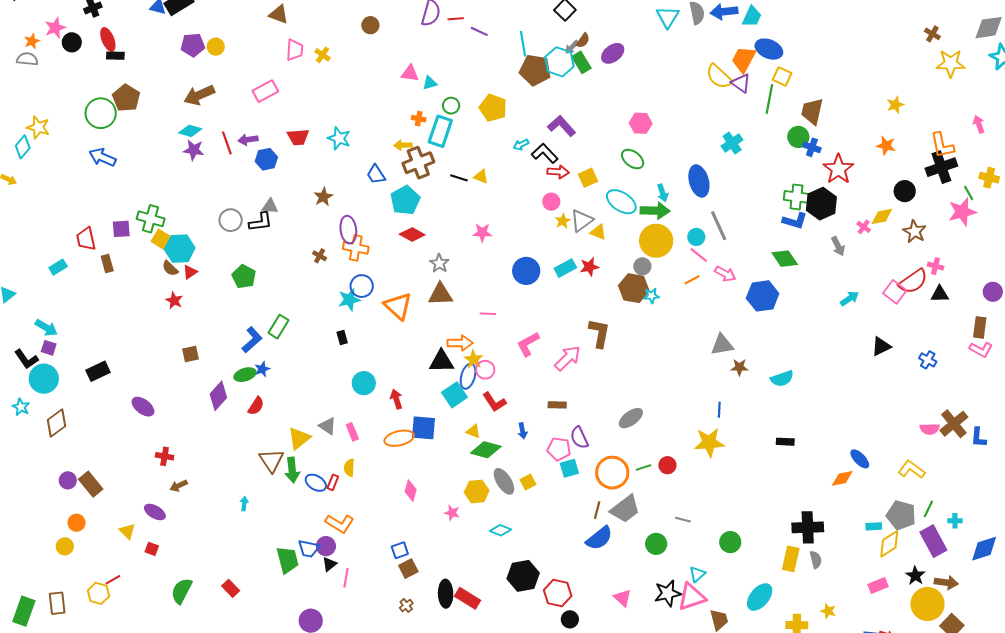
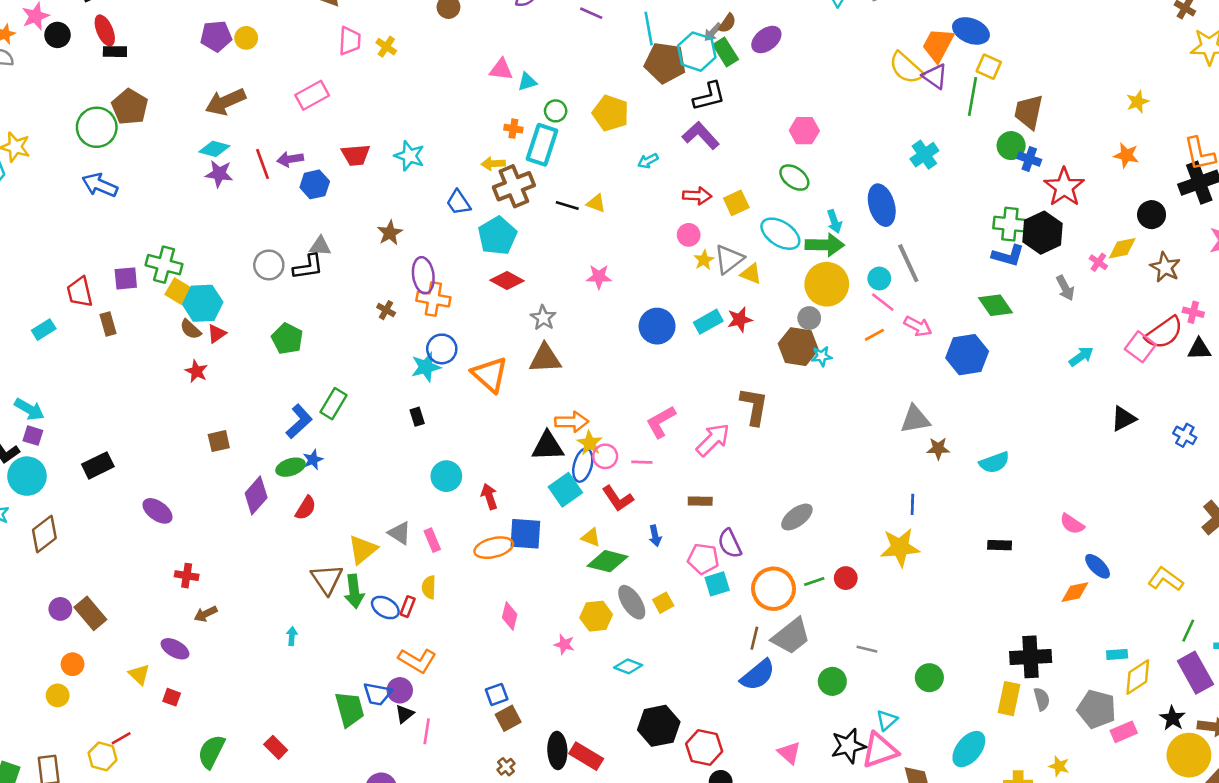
black L-shape: (545, 153) -> (709, 96), moved, turned 120
pink line: (488, 314) -> (642, 462), moved
pink semicircle: (930, 429) -> (1072, 524), moved, turned 36
gray pentagon: (901, 515) -> (1097, 709), moved

